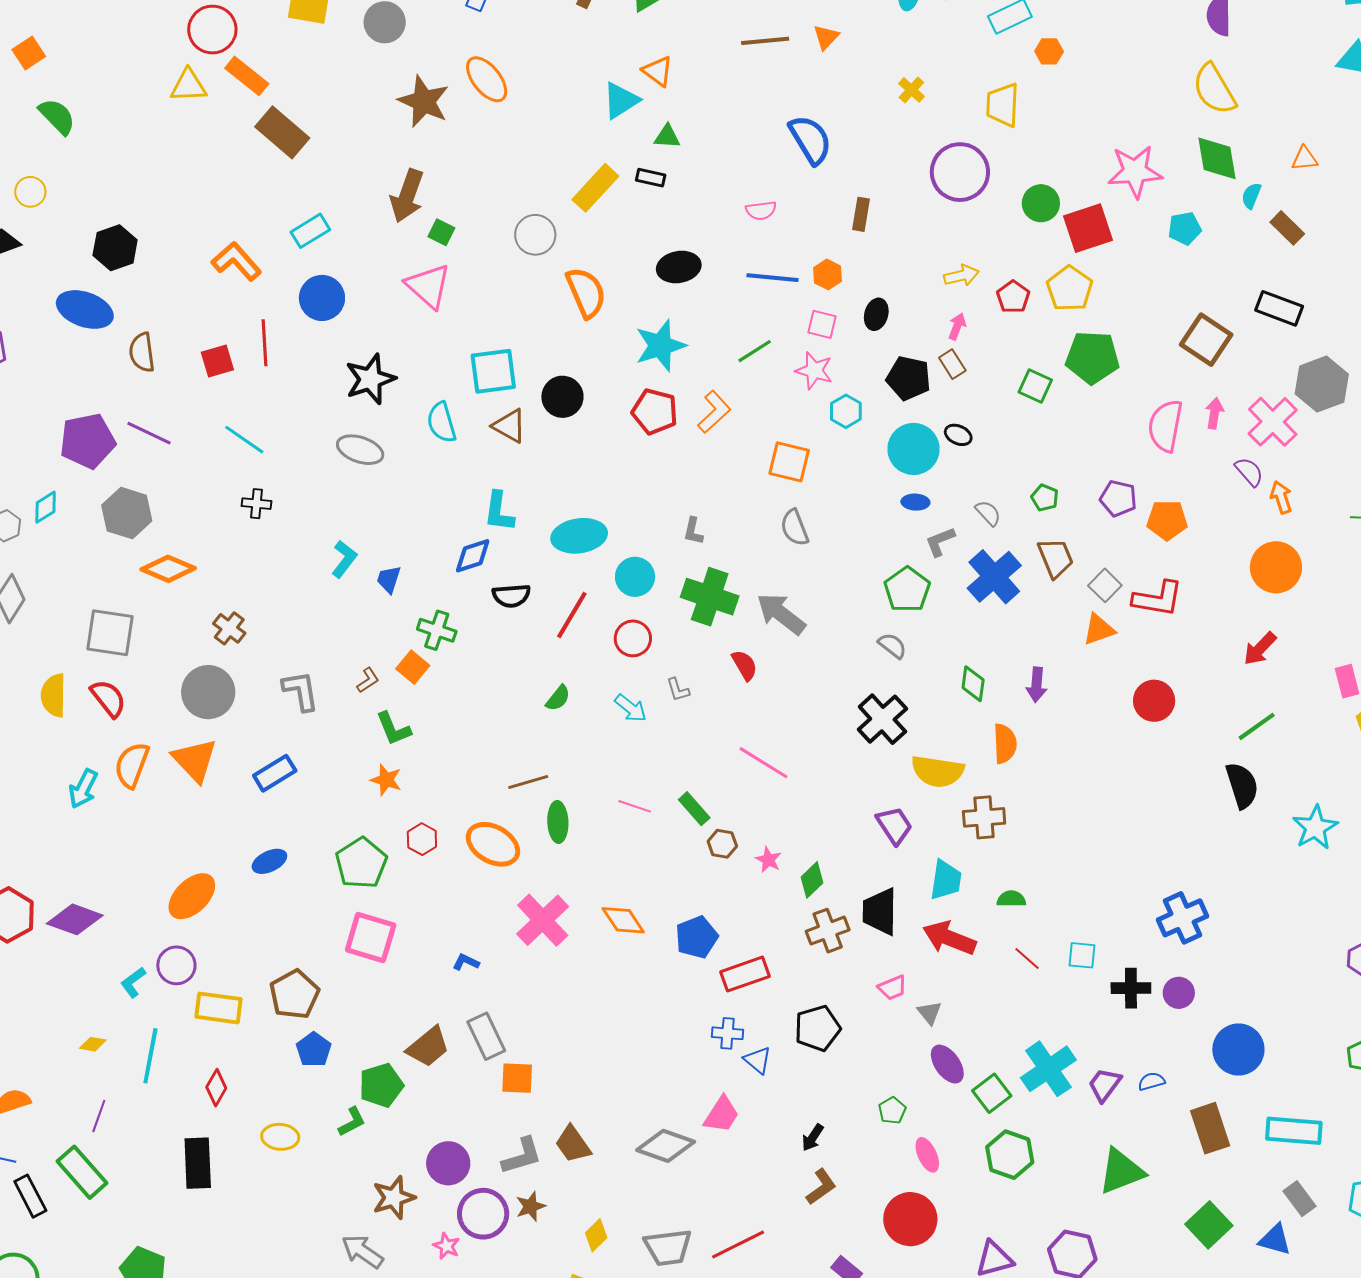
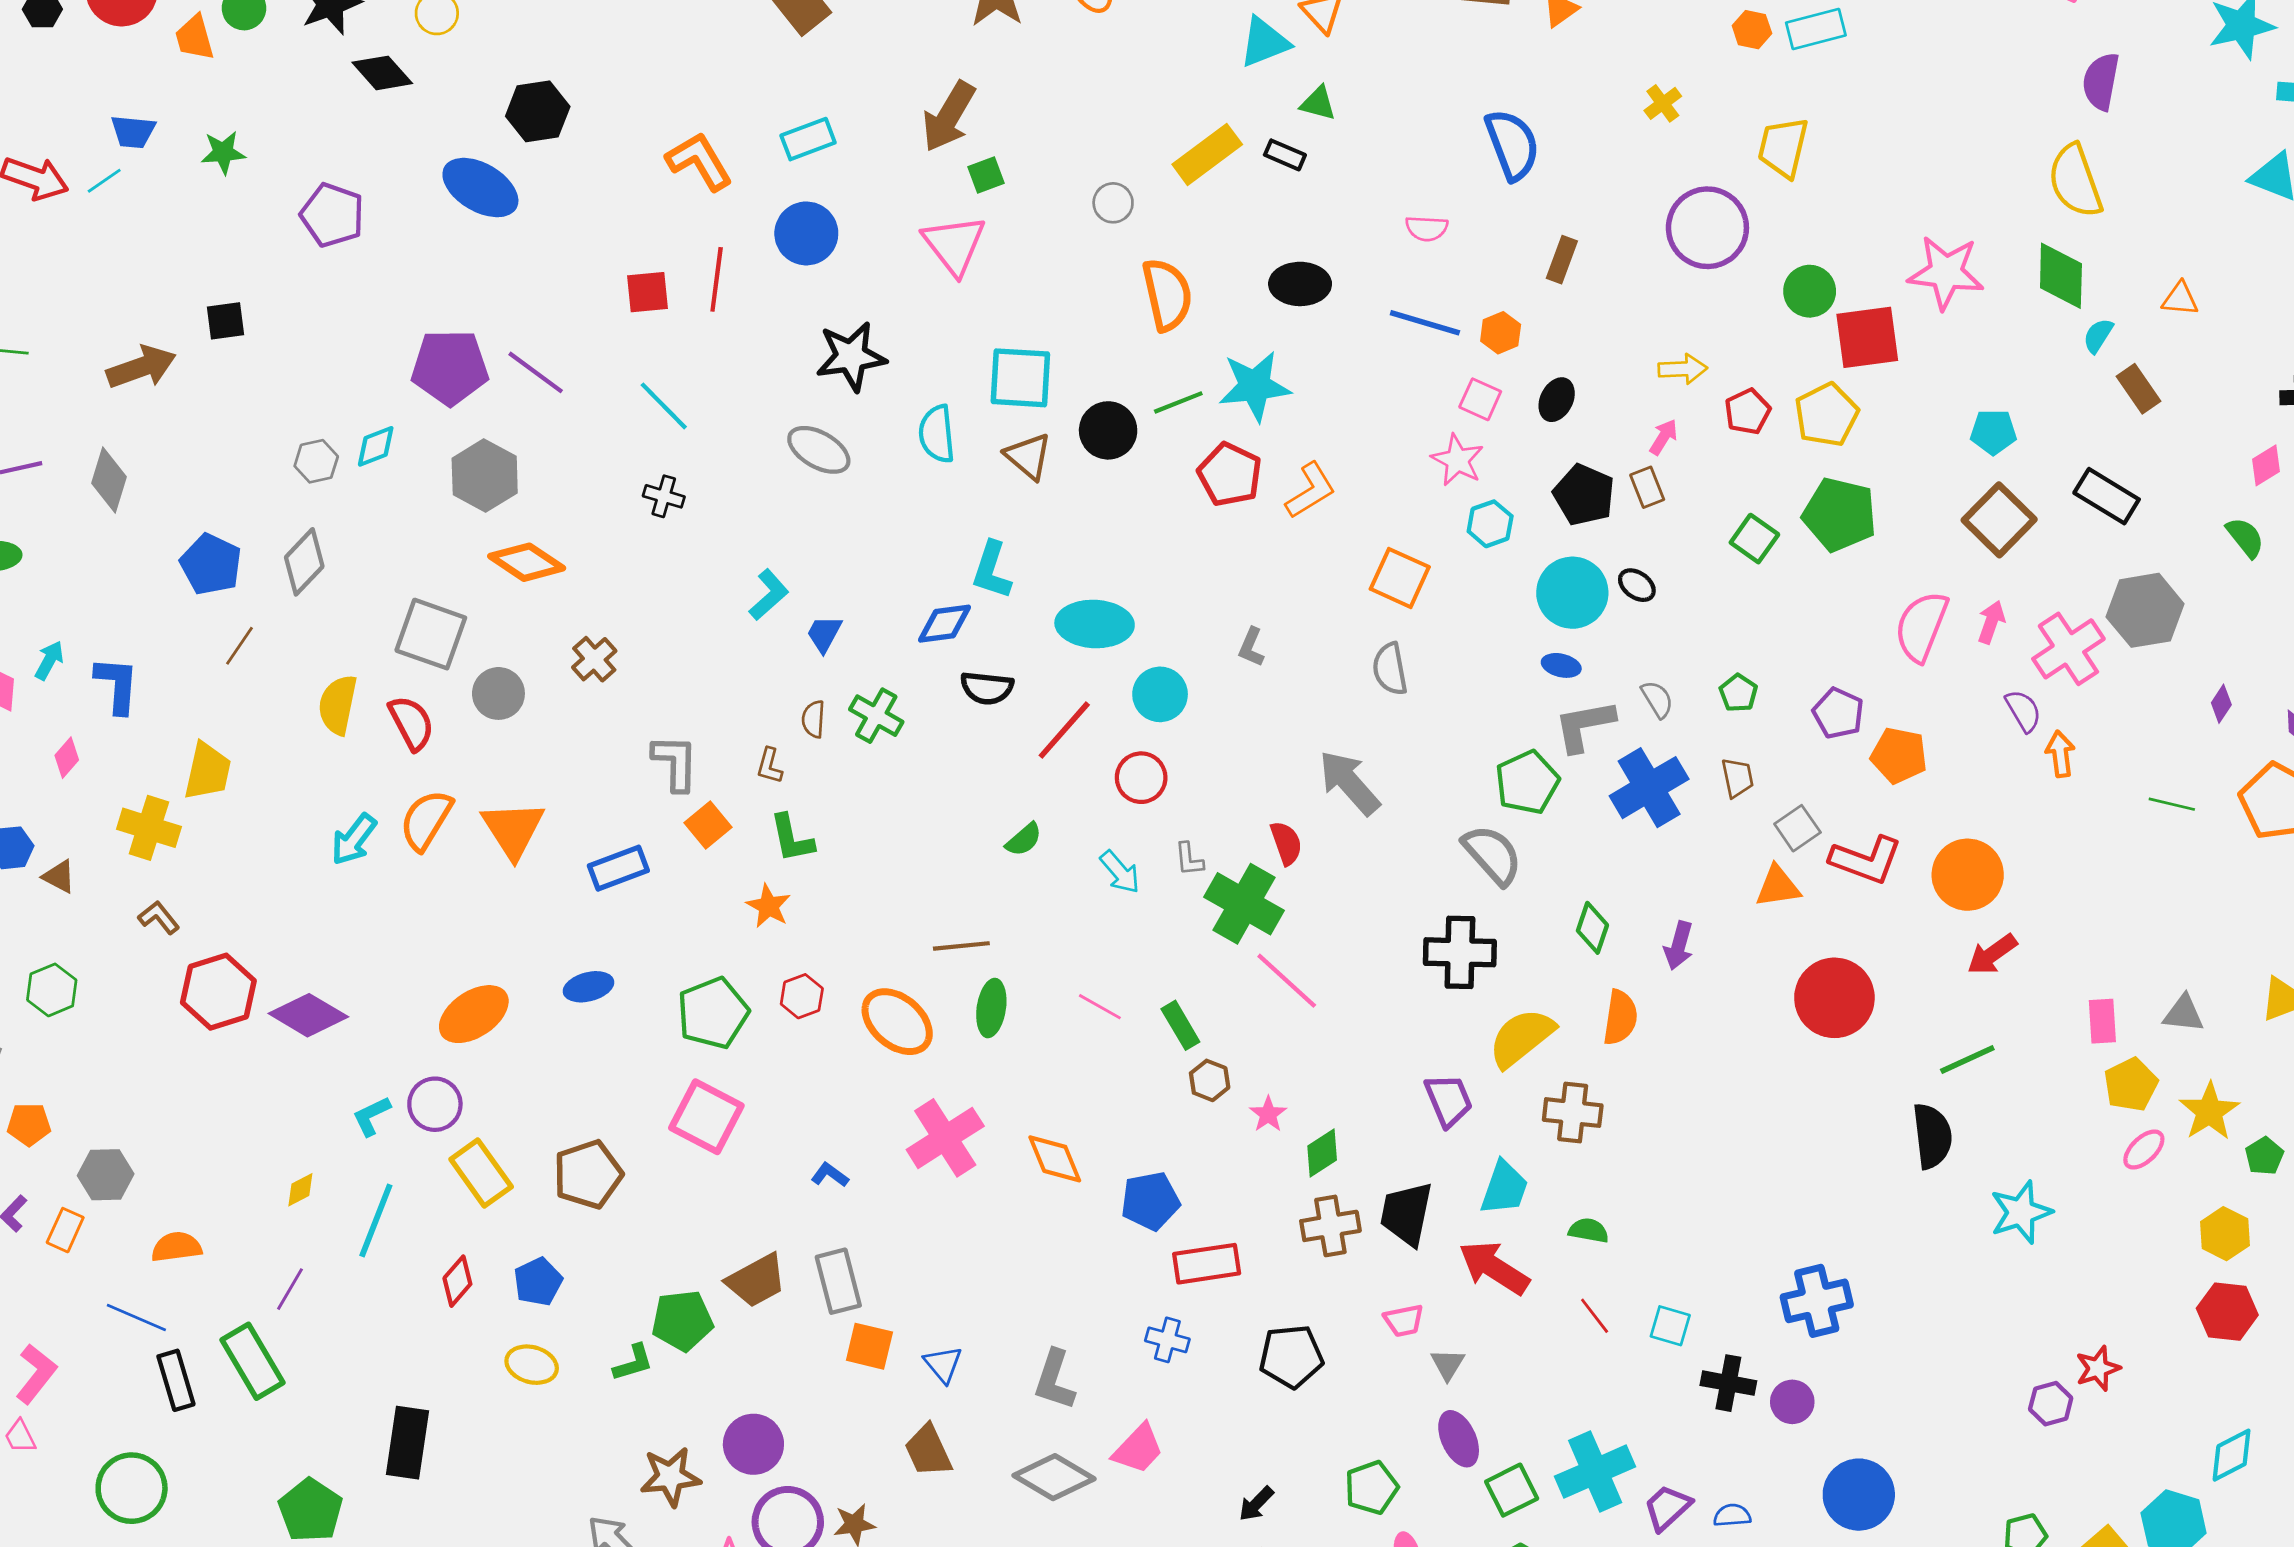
orange hexagon: (1049, 51) -> (1752, 30), moved
cyan pentagon: (1185, 228) -> (1993, 432), moved
green square: (441, 232) -> (986, 175), turned 32
gray circle: (535, 235) -> (1113, 203), size x0.7
green line: (755, 351) -> (1178, 402), moved
brown semicircle: (142, 352) -> (813, 719), moved, size x0.7
gray L-shape: (940, 542) -> (1584, 726), size x1.4
brown trapezoid: (1056, 558) -> (1737, 778), size x0.7
orange circle: (1276, 567) -> (1968, 875), moved
green cross: (710, 597) -> (1244, 904), moved
gray semicircle: (892, 646) -> (1492, 855), size x1.6
orange square: (413, 667) -> (708, 825), moved
brown L-shape: (368, 680) -> (770, 766), turned 128
gray circle: (208, 692) -> (498, 693), moved, size x0.7
red circle: (1154, 701) -> (1834, 998), size x1.4
black cross: (882, 719) -> (1460, 952), turned 33
yellow semicircle: (938, 771) -> (1521, 1038), turned 122
yellow rectangle: (218, 1008) -> (481, 1173), turned 36
yellow diamond: (93, 1044) -> (300, 1190), turned -48
blue pentagon: (314, 1050) -> (538, 1282), moved
blue triangle: (758, 1060) -> (943, 1364), moved
green pentagon: (892, 1110) -> (1371, 1488), size x1.4
gray L-shape: (522, 1156) -> (1054, 1380), moved, turned 114
black rectangle: (198, 1163) -> (407, 1443), moved

